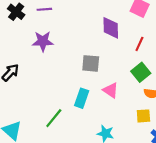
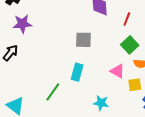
purple star: (43, 41) -> (22, 24), moved
pink triangle: (111, 90) -> (117, 71), moved

